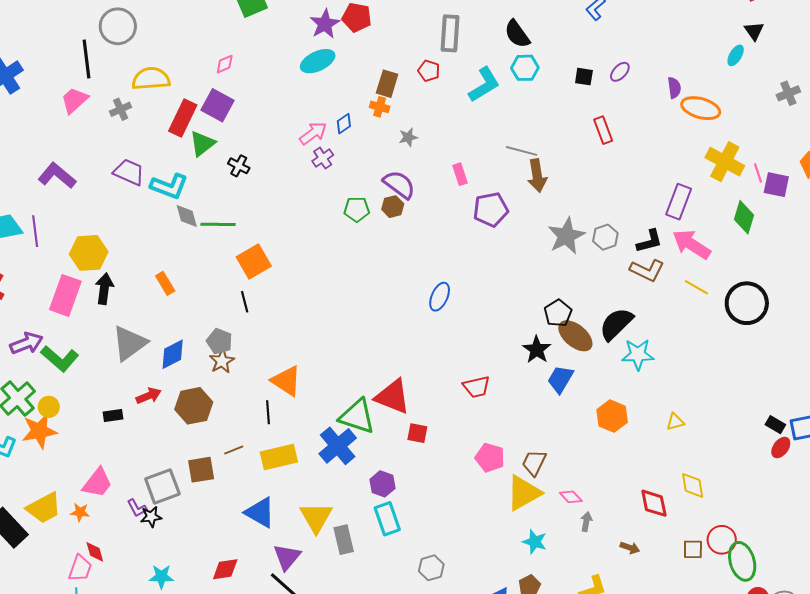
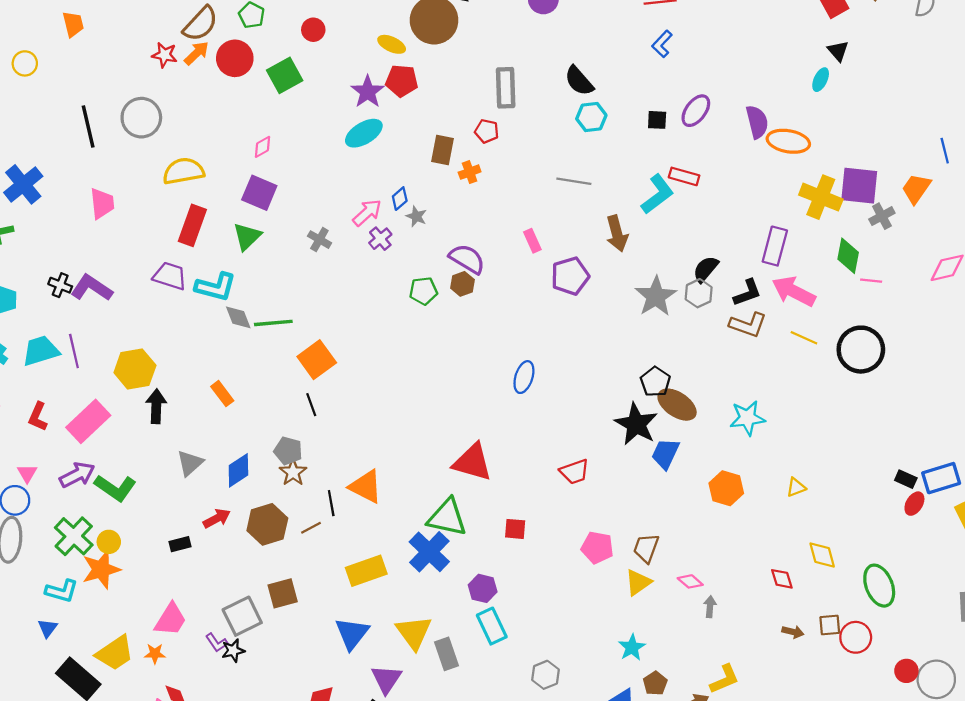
black line: (87, 59) -> (88, 126), moved
purple ellipse: (620, 72) -> (696, 111), size x1.4
cyan L-shape: (484, 85) -> (657, 194), moved
purple semicircle: (674, 88) -> (757, 122), size x1.4
gray cross: (788, 93) -> (882, 216), moved
pink trapezoid: (74, 100) -> (102, 203), turned 132
orange cross: (380, 107) -> (470, 172), moved, turned -30
gray cross: (121, 109) -> (319, 240), moved, turned -30
red rectangle: (183, 118) -> (192, 225), moved
red rectangle: (603, 130) -> (684, 176), turned -48
gray star: (408, 137) -> (416, 216), moved, turned -30
gray line: (522, 151) -> (574, 181), moved
black cross: (239, 166) -> (60, 285), moved
pink line: (758, 173) -> (871, 281), moved, turned -60
purple square: (776, 185) -> (859, 186), moved, size x1.4
pink rectangle: (65, 295) -> (88, 421), moved, turned 33
black semicircle: (616, 324) -> (706, 269), moved, size x0.7
gray triangle: (129, 343) -> (190, 463), size x0.7
black star: (537, 350) -> (636, 424), size x1.4
red triangle: (393, 397) -> (472, 462), moved
black line: (268, 412) -> (331, 503), moved
brown line: (234, 450) -> (311, 528), moved
yellow triangle: (524, 493) -> (638, 582), size x0.7
red diamond: (654, 503) -> (782, 579), size x0.7
blue triangle: (260, 512) -> (352, 634), turned 44
red circle: (722, 540) -> (856, 637), moved
cyan star: (535, 542) -> (632, 647), moved, turned 30
brown arrow: (630, 548) -> (793, 632), moved
green ellipse: (742, 561) -> (879, 586), moved

